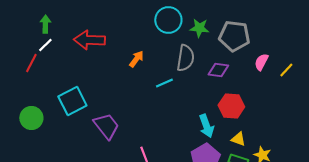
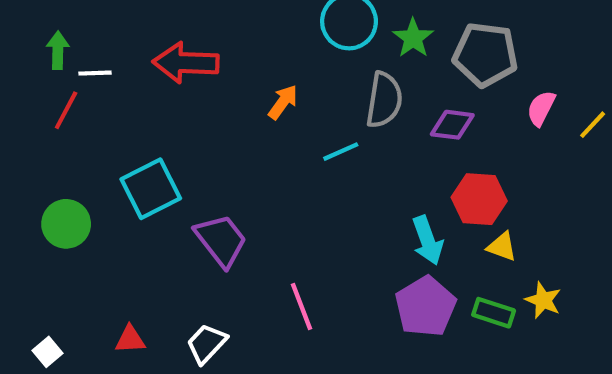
green arrow: (45, 24) -> (58, 50), moved
green star: (199, 28) -> (413, 38), turned 30
white line: (45, 45) -> (95, 73), turned 42
yellow triangle: (238, 139) -> (502, 247), moved

